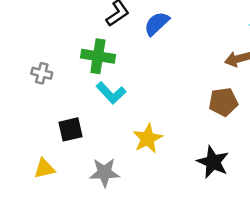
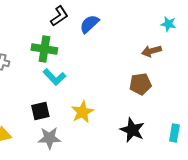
black square: (71, 129) -> (40, 111), moved

